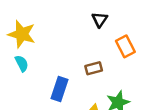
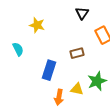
yellow star: (22, 34) -> (37, 25), moved, size x0.7

